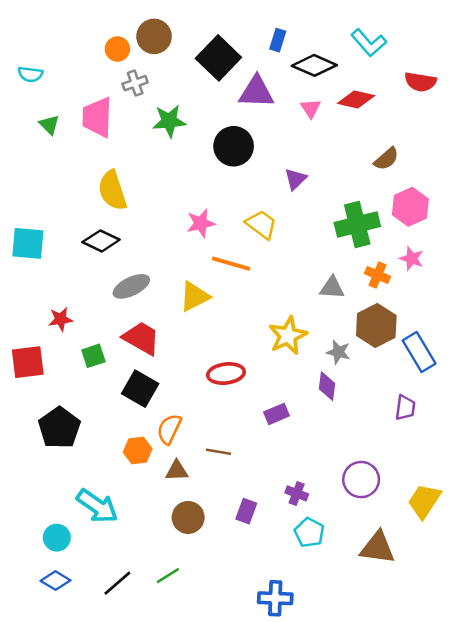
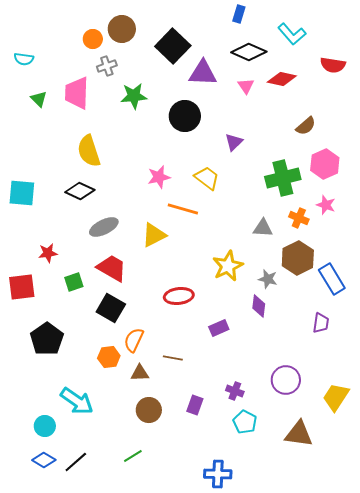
blue rectangle: (278, 40) -> (239, 14), moved
black line: (117, 583) -> (76, 462), moved

